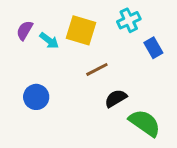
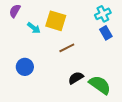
cyan cross: (129, 20) -> (103, 14), moved
purple semicircle: (25, 30) -> (15, 11), moved
black semicircle: (116, 98) -> (76, 78), moved

